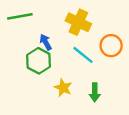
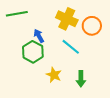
orange circle: (111, 46) -> (92, 26), moved

